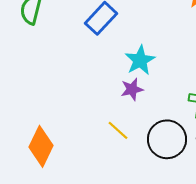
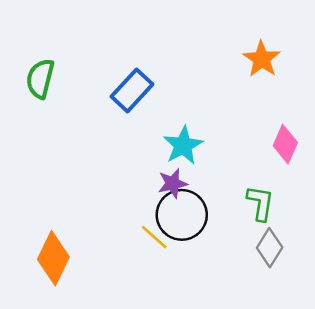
black circle: (167, 139) -> (182, 215), moved

